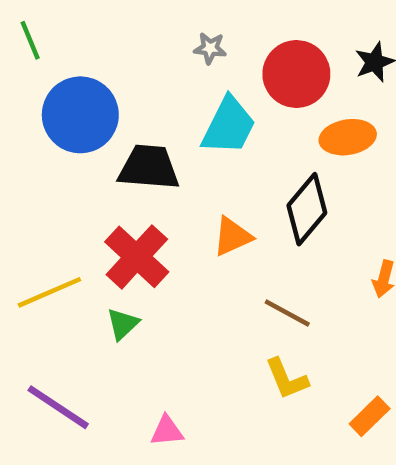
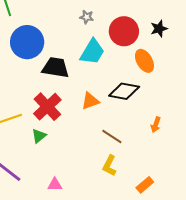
orange ellipse: (348, 137) -> (144, 61), turned 65
black diamond: (307, 209) -> (124, 91), turned 56
yellow L-shape: (287, 379) -> (109, 166), turned 45

